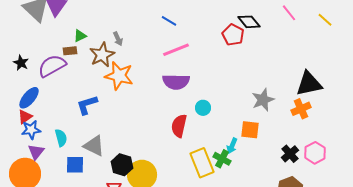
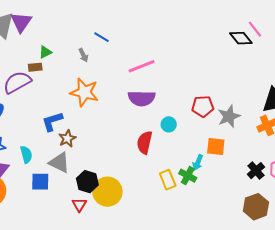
blue line: (169, 21) -> (101, 37), moved
black diamond: (249, 22) -> (241, 38), moved
red pentagon: (233, 35) -> (203, 106), moved, turned -30
brown star: (102, 55) -> (67, 138), moved, size x0.7
yellow rectangle: (202, 163) -> (168, 180), size x0.7

